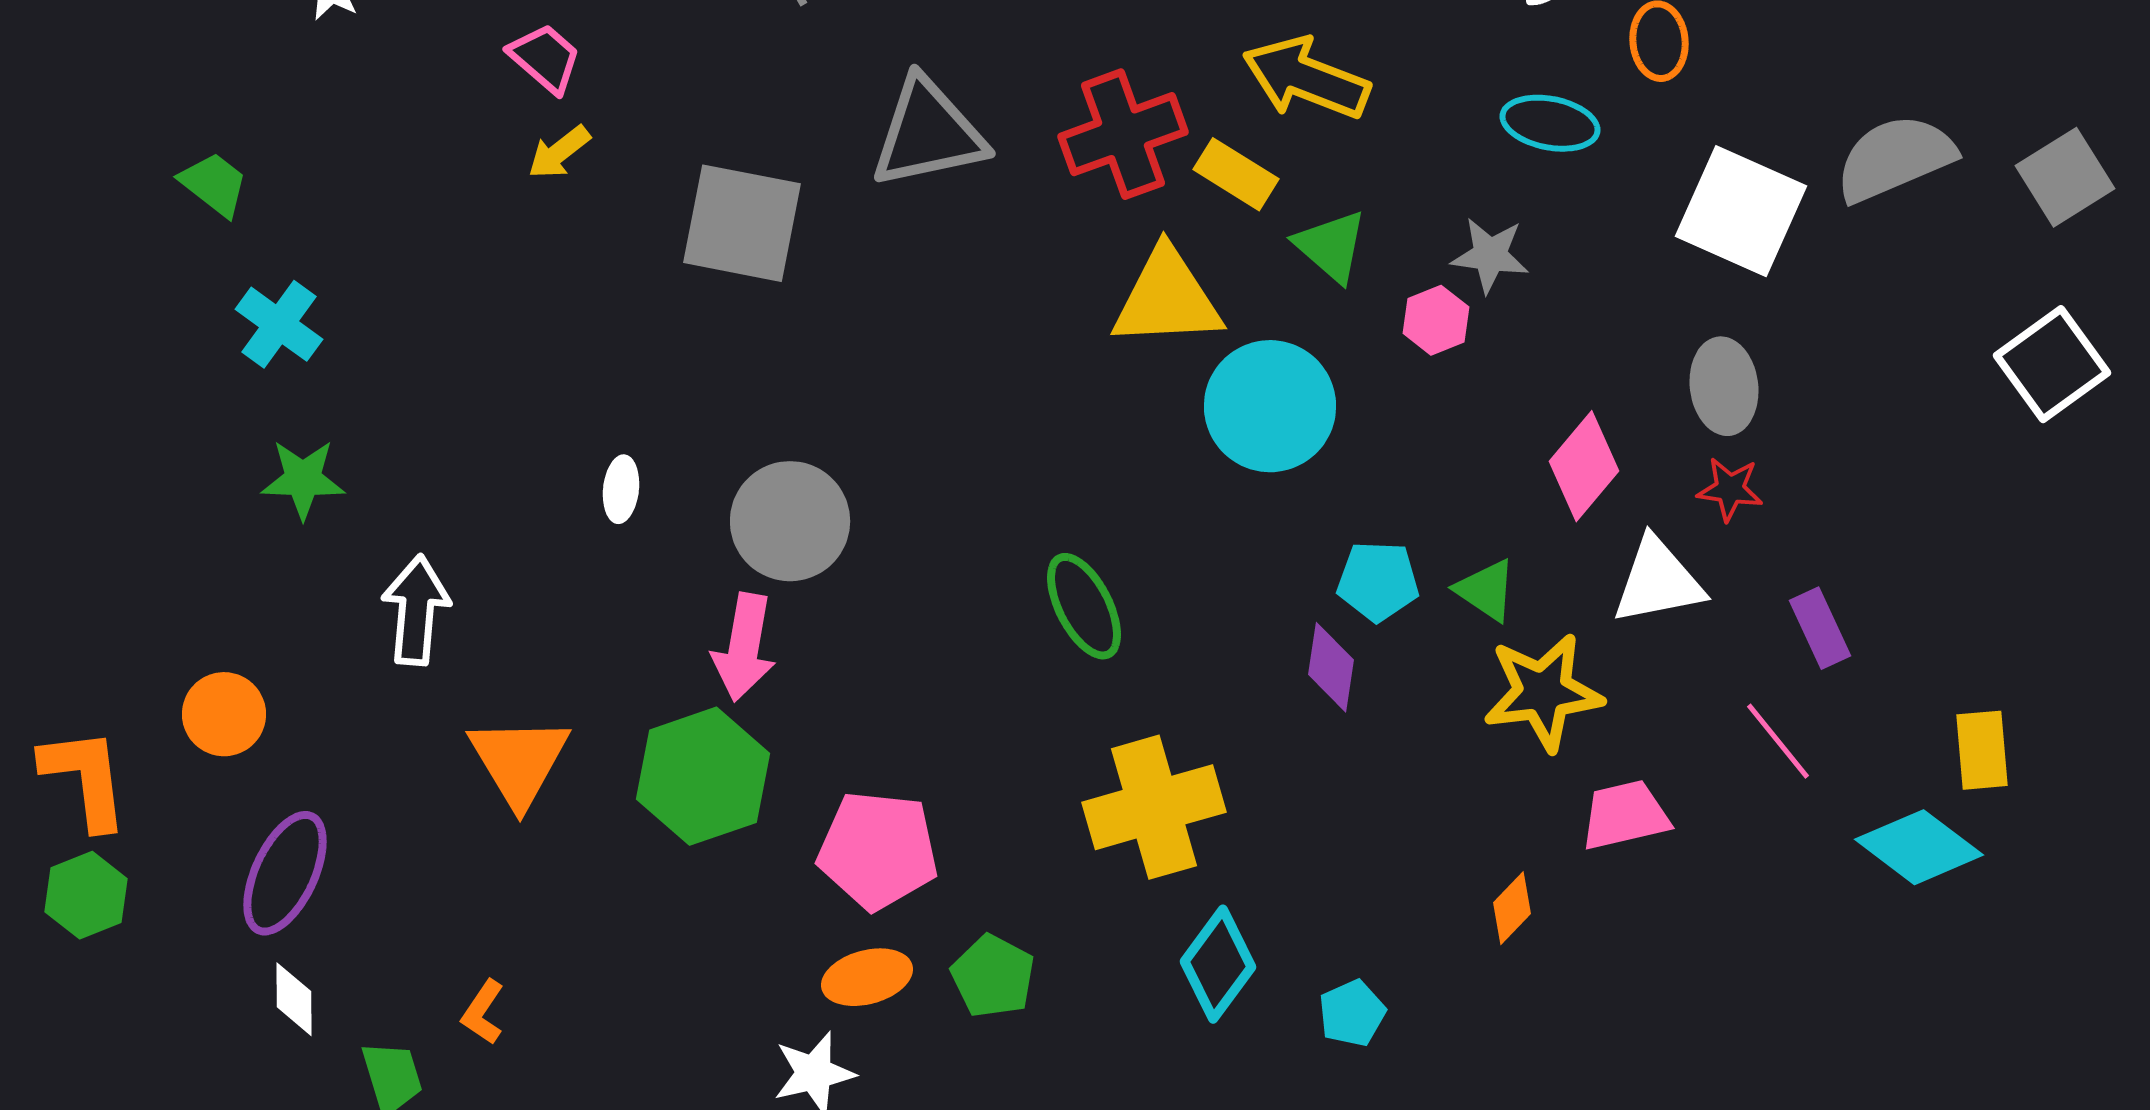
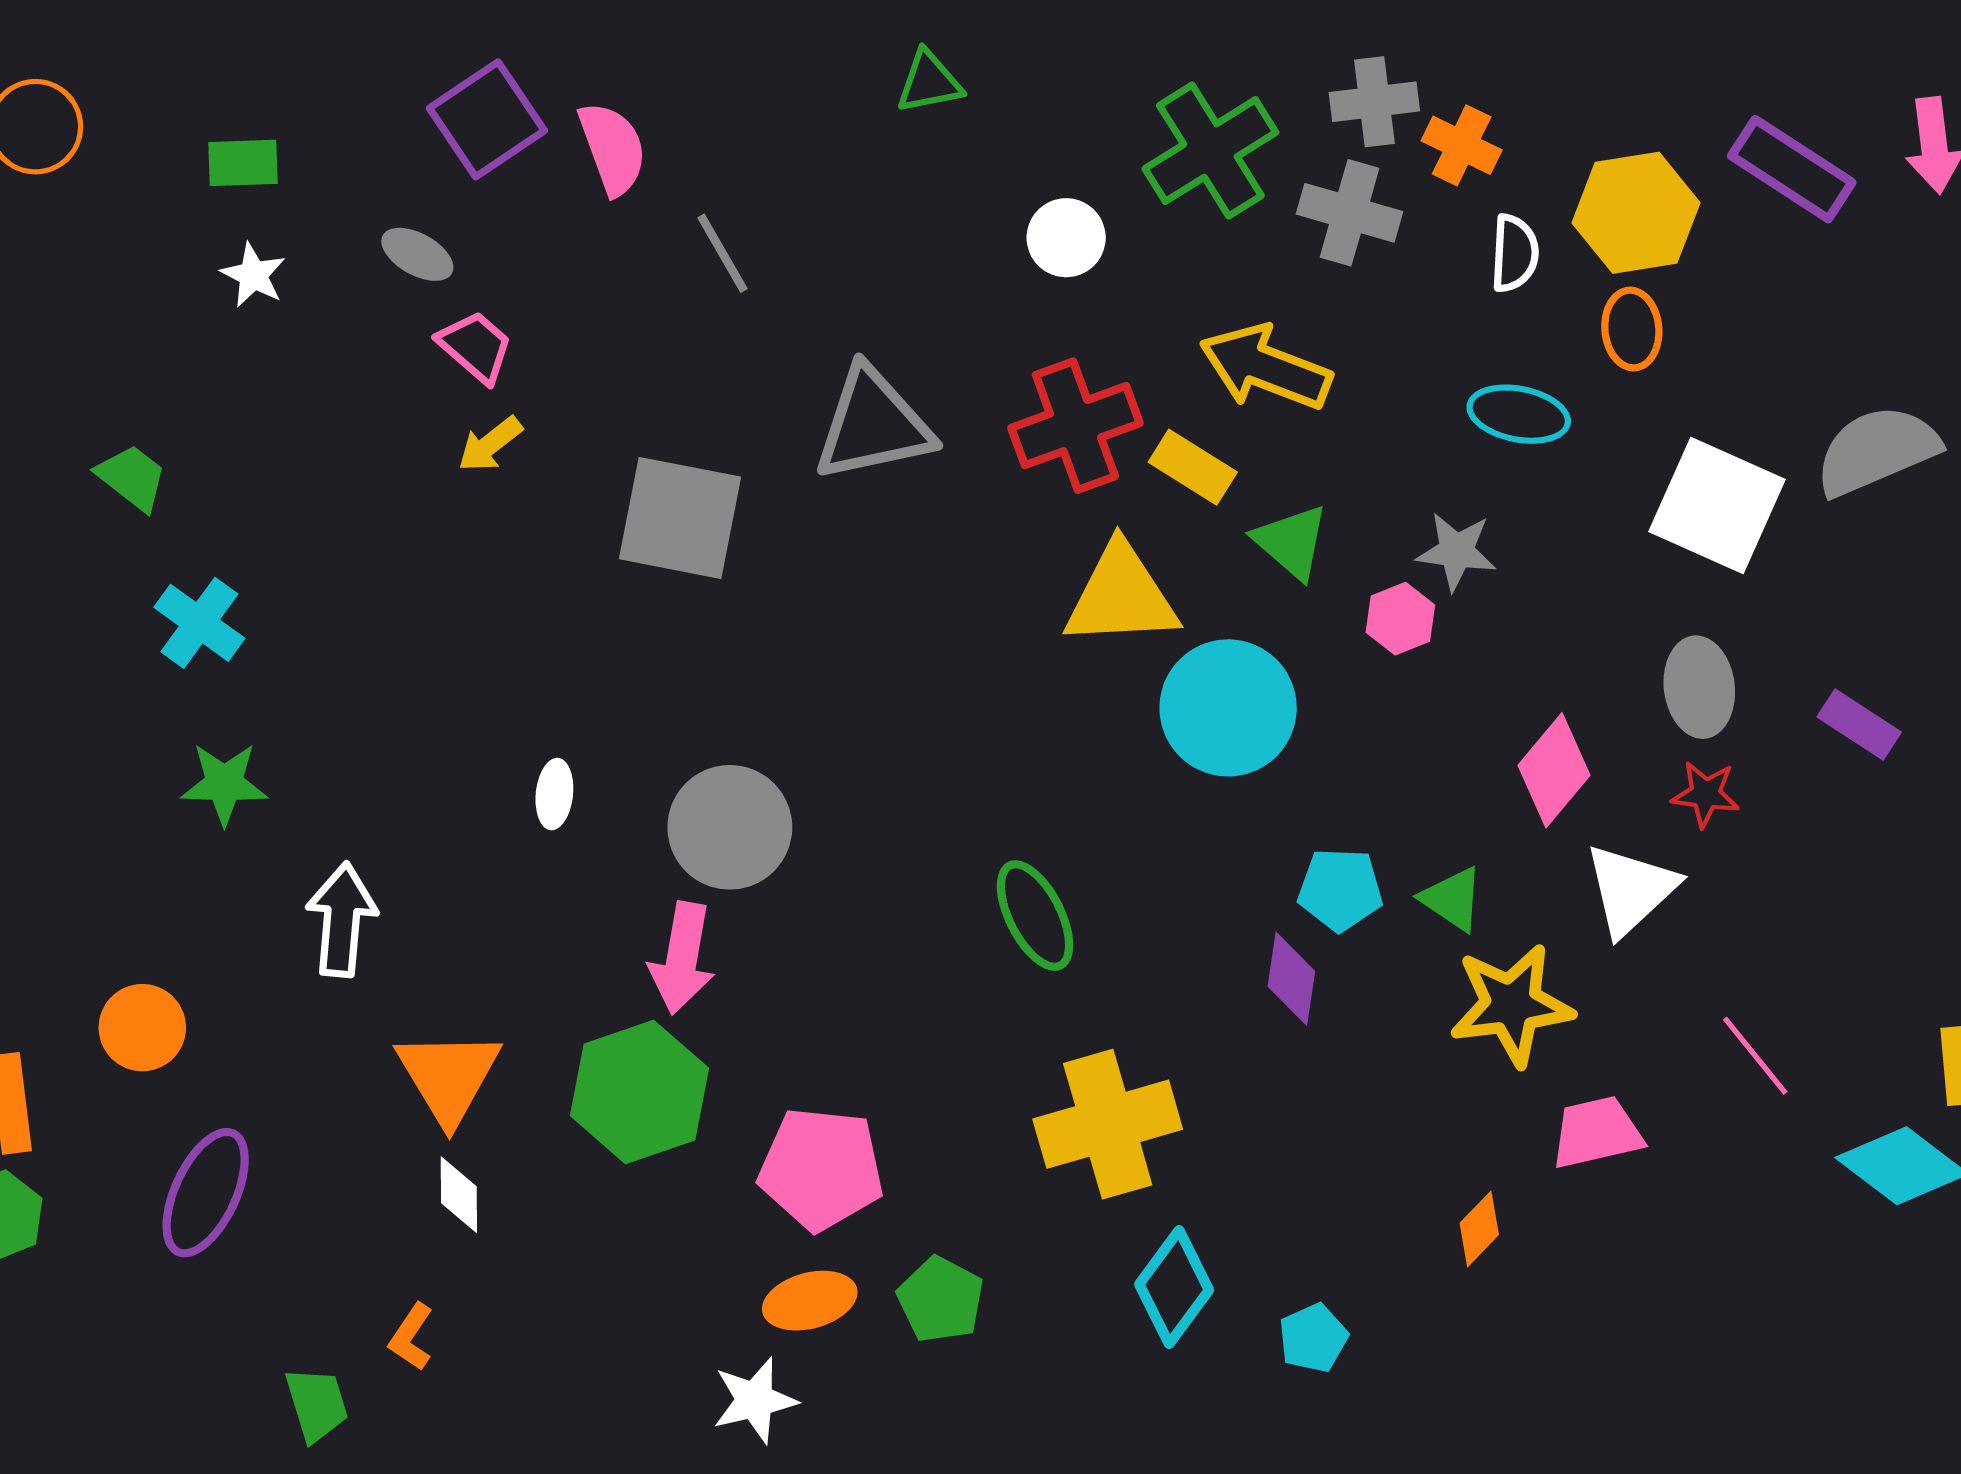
white triangle: (1658, 581) -> (1631, 890), turned -32
purple rectangle: (1820, 628) -> (1859, 725), moved, turned -32
white diamond: (294, 999) -> (459, 1195), moved

